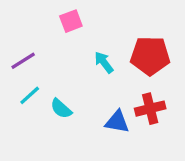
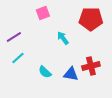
red pentagon: (150, 56) -> (91, 19), moved
cyan semicircle: (61, 109) -> (45, 72), moved

